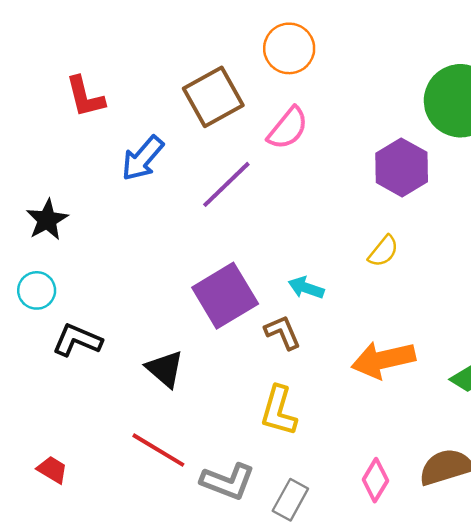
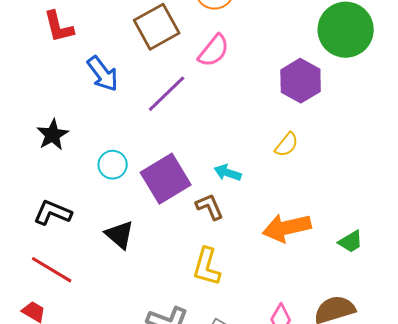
blue arrow: (143, 158) -> (103, 74), turned -78
black star: (47, 220) -> (53, 135), moved
cyan circle: (37, 290) -> (113, 165), moved
red line: (158, 450) -> (52, 270), moved

